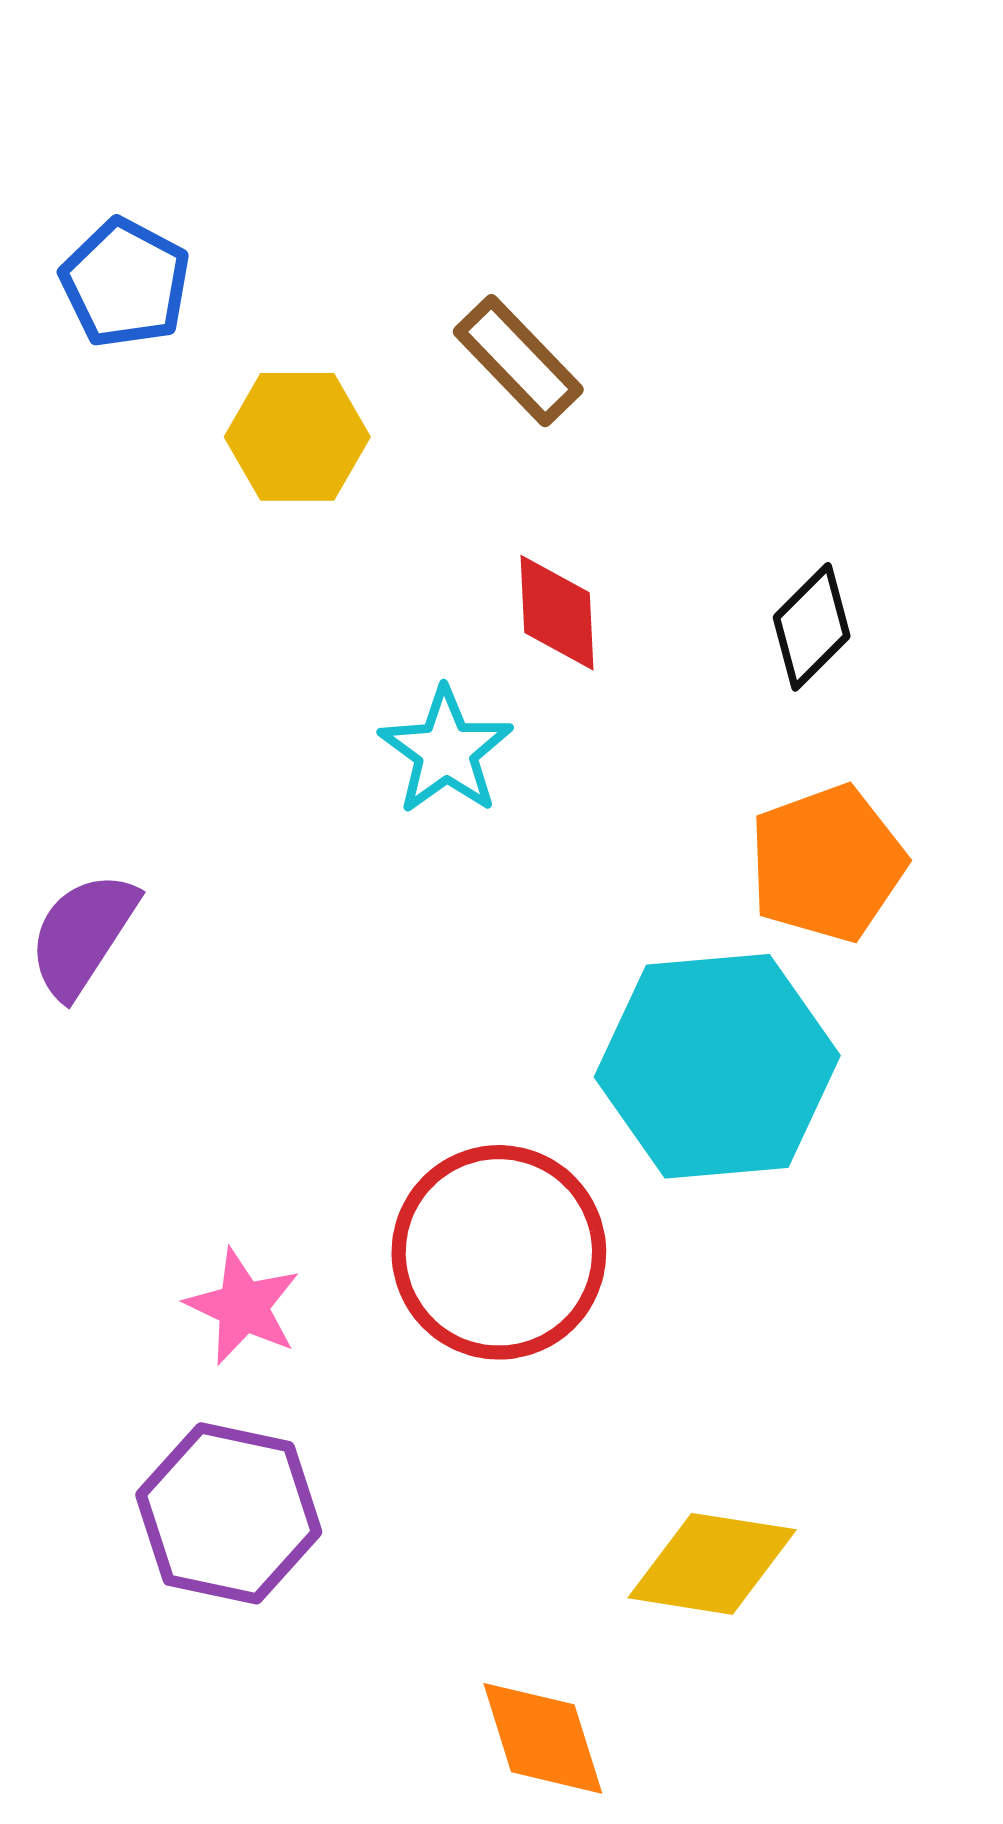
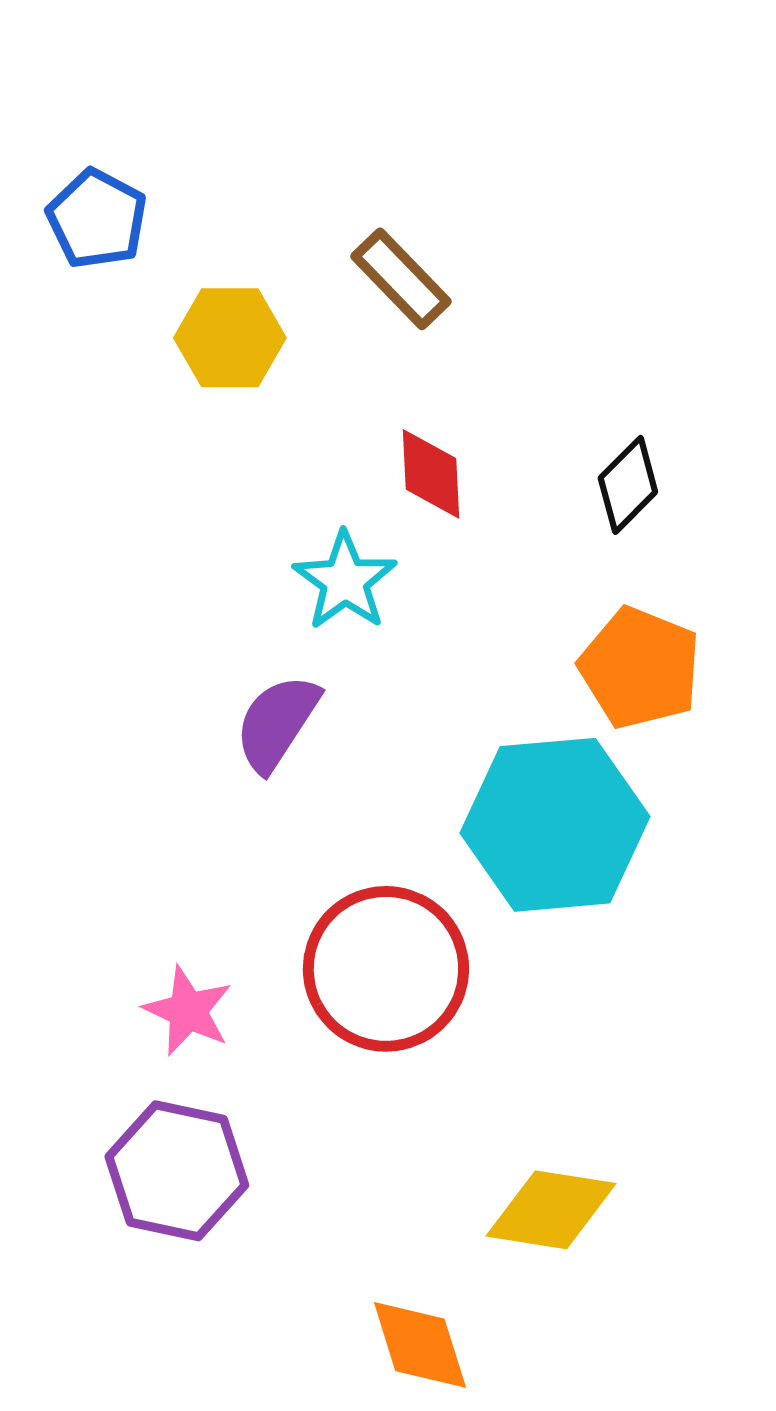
orange pentagon: (827, 863) -> (640, 668), turned -30
purple semicircle: (83, 934) -> (277, 723), moved

